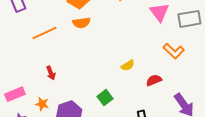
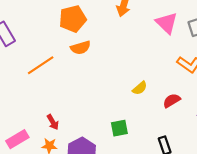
red arrow: (51, 73) -> (53, 122), moved
green square: (105, 98) -> (119, 128), turned 35

